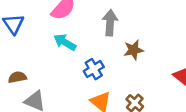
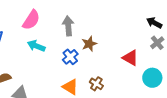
blue cross: (94, 69) -> (70, 57), moved

